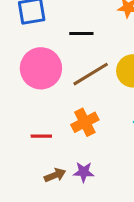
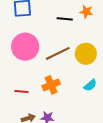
black line: (81, 33) -> (65, 19), moved

